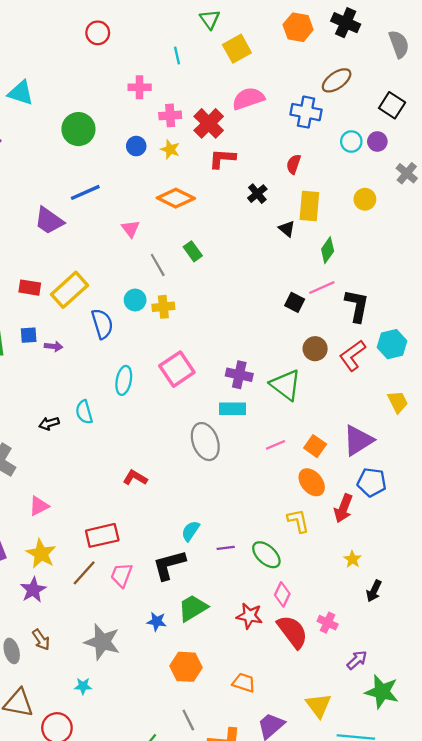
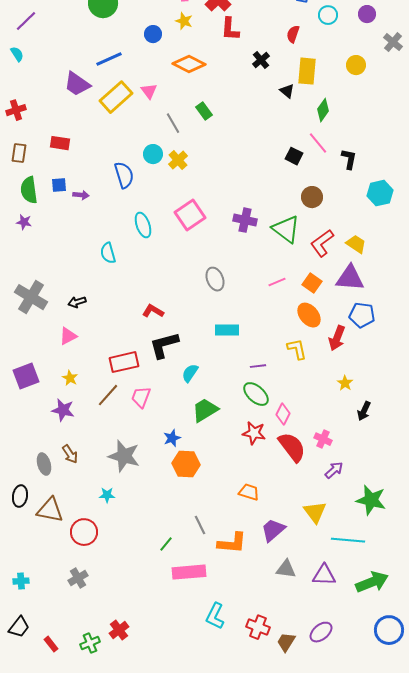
cyan circle: (351, 142) -> (328, 15), moved
blue circle: (136, 146) -> (153, 34), moved
red L-shape: (222, 158) -> (230, 29), turned -90
pink line: (322, 288) -> (318, 143), turned 75
yellow rectangle: (69, 290) -> (116, 97), moved
black L-shape: (357, 306) -> (349, 159), size x0.7
yellow cross: (163, 307) -> (178, 160), turned -36
red L-shape: (352, 355) -> (322, 243), moved
cyan ellipse: (124, 380) -> (143, 225), turned -30
yellow trapezoid: (398, 402) -> (356, 244), moved, turned -30
cyan rectangle: (232, 409) -> (227, 330), moved
black arrow: (49, 423) -> (77, 302), moved
purple triangle: (358, 440) -> (350, 278), turned 36
gray ellipse: (205, 442) -> (215, 279), size x0.7
cyan semicircle: (191, 531) -> (190, 373), moved
purple line: (226, 548) -> (258, 366), moved
yellow star: (41, 554) -> (70, 378), size x0.6
green ellipse: (266, 555) -> (256, 394), moved
black L-shape: (169, 565) -> (164, 345), moved
purple star: (33, 590) -> (63, 410), turned -30
green trapezoid: (193, 608) -> (205, 410), moved
blue star: (157, 622) -> (172, 438), turned -30
purple arrow: (357, 660) -> (334, 470), moved
orange hexagon: (186, 667) -> (186, 464), moved

